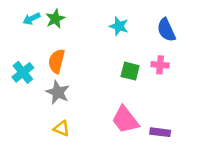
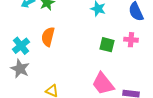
gray star: (58, 92) -> (20, 69), moved

